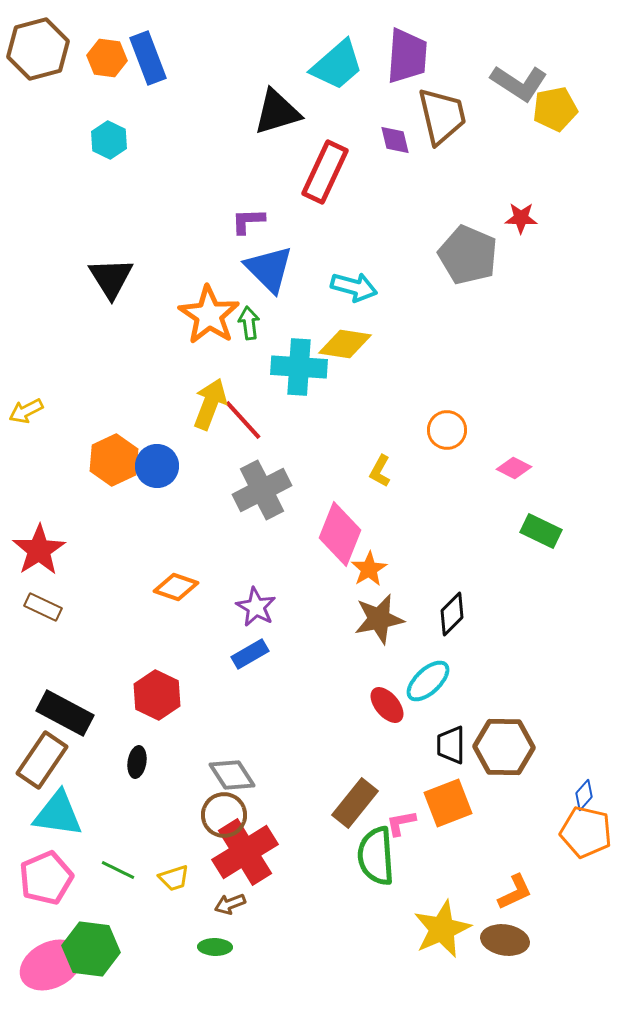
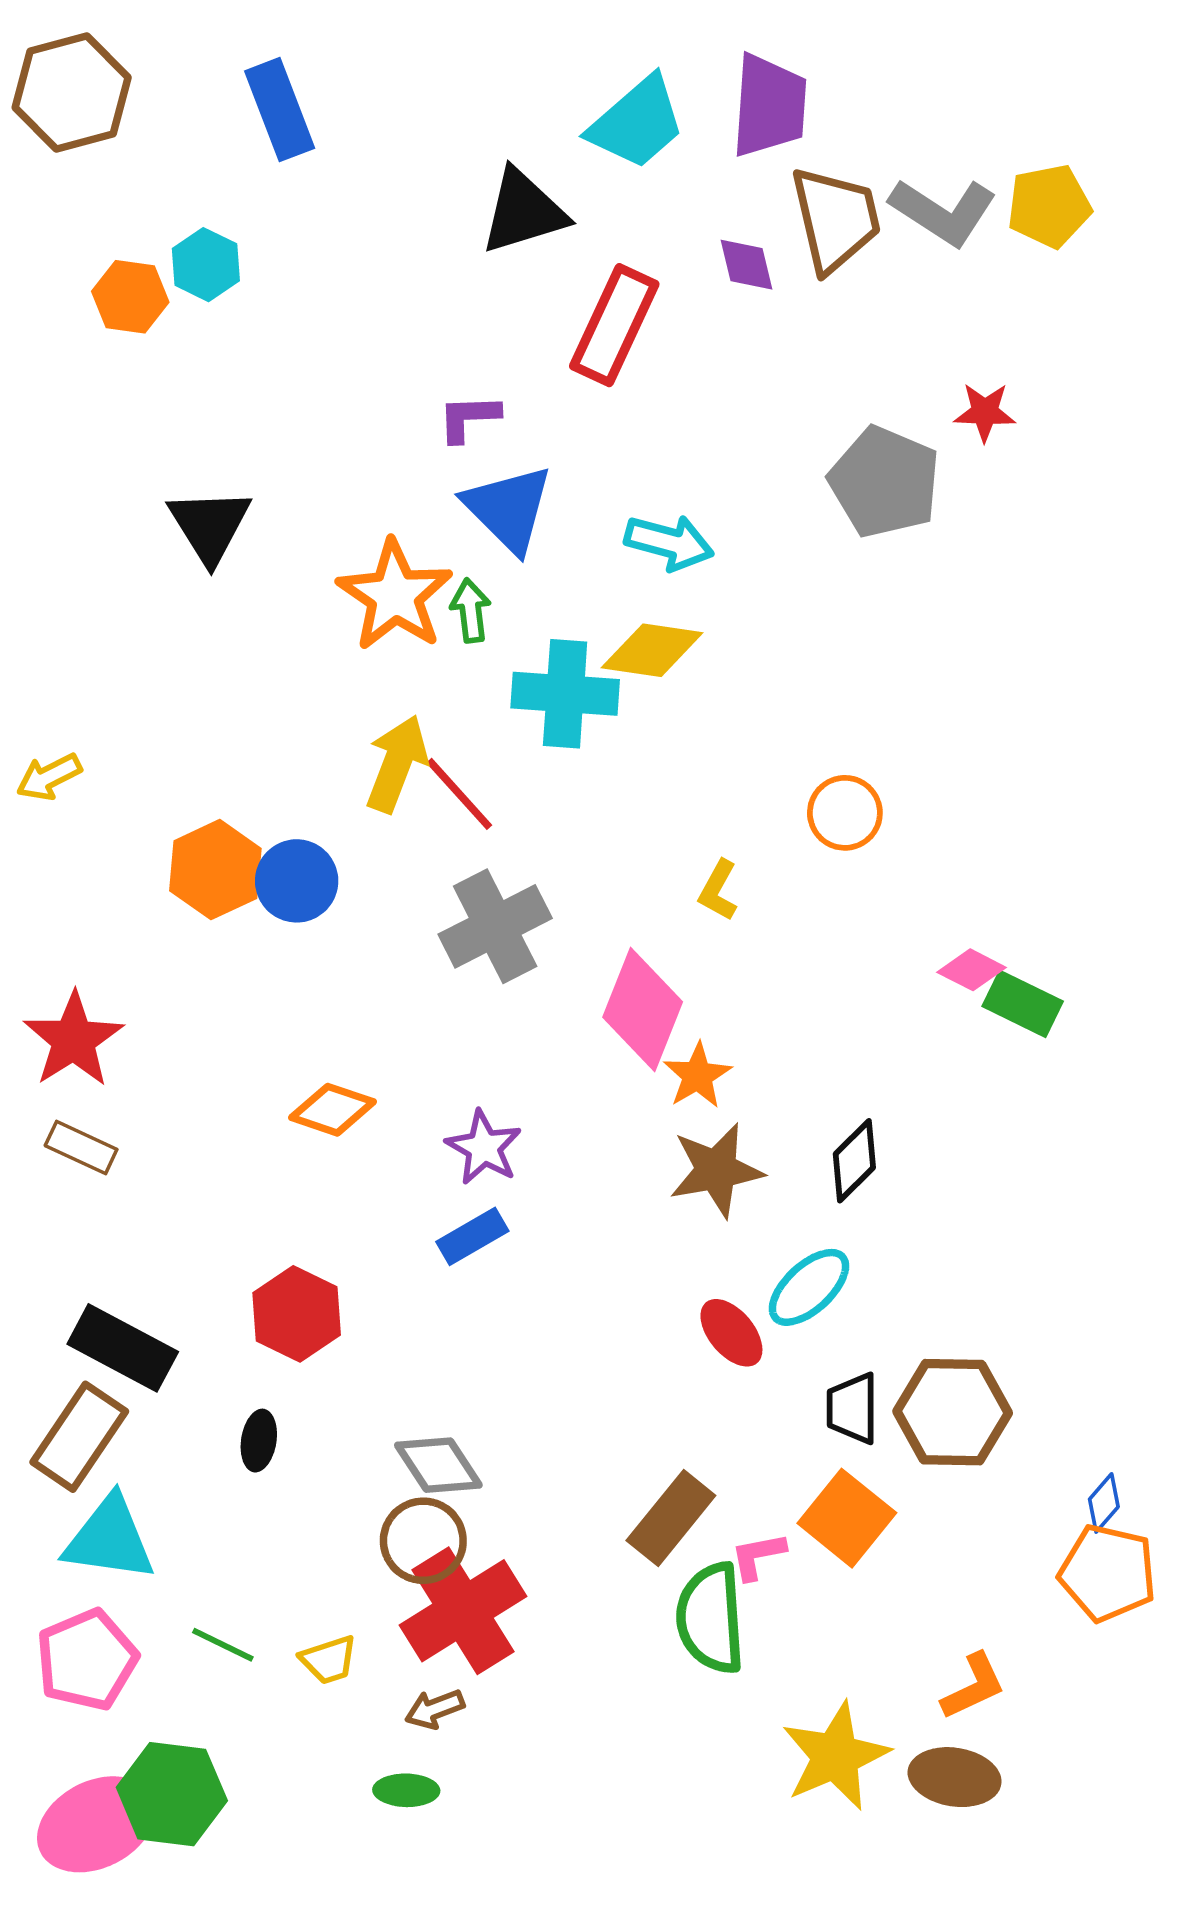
orange hexagon: (107, 58) -> (130, 297), moved
gray L-shape: (519, 83) -> (943, 212), moved
pink diamond: (514, 468) -> (972, 970), moved
orange square: (448, 803) -> (847, 1518), turned -30

